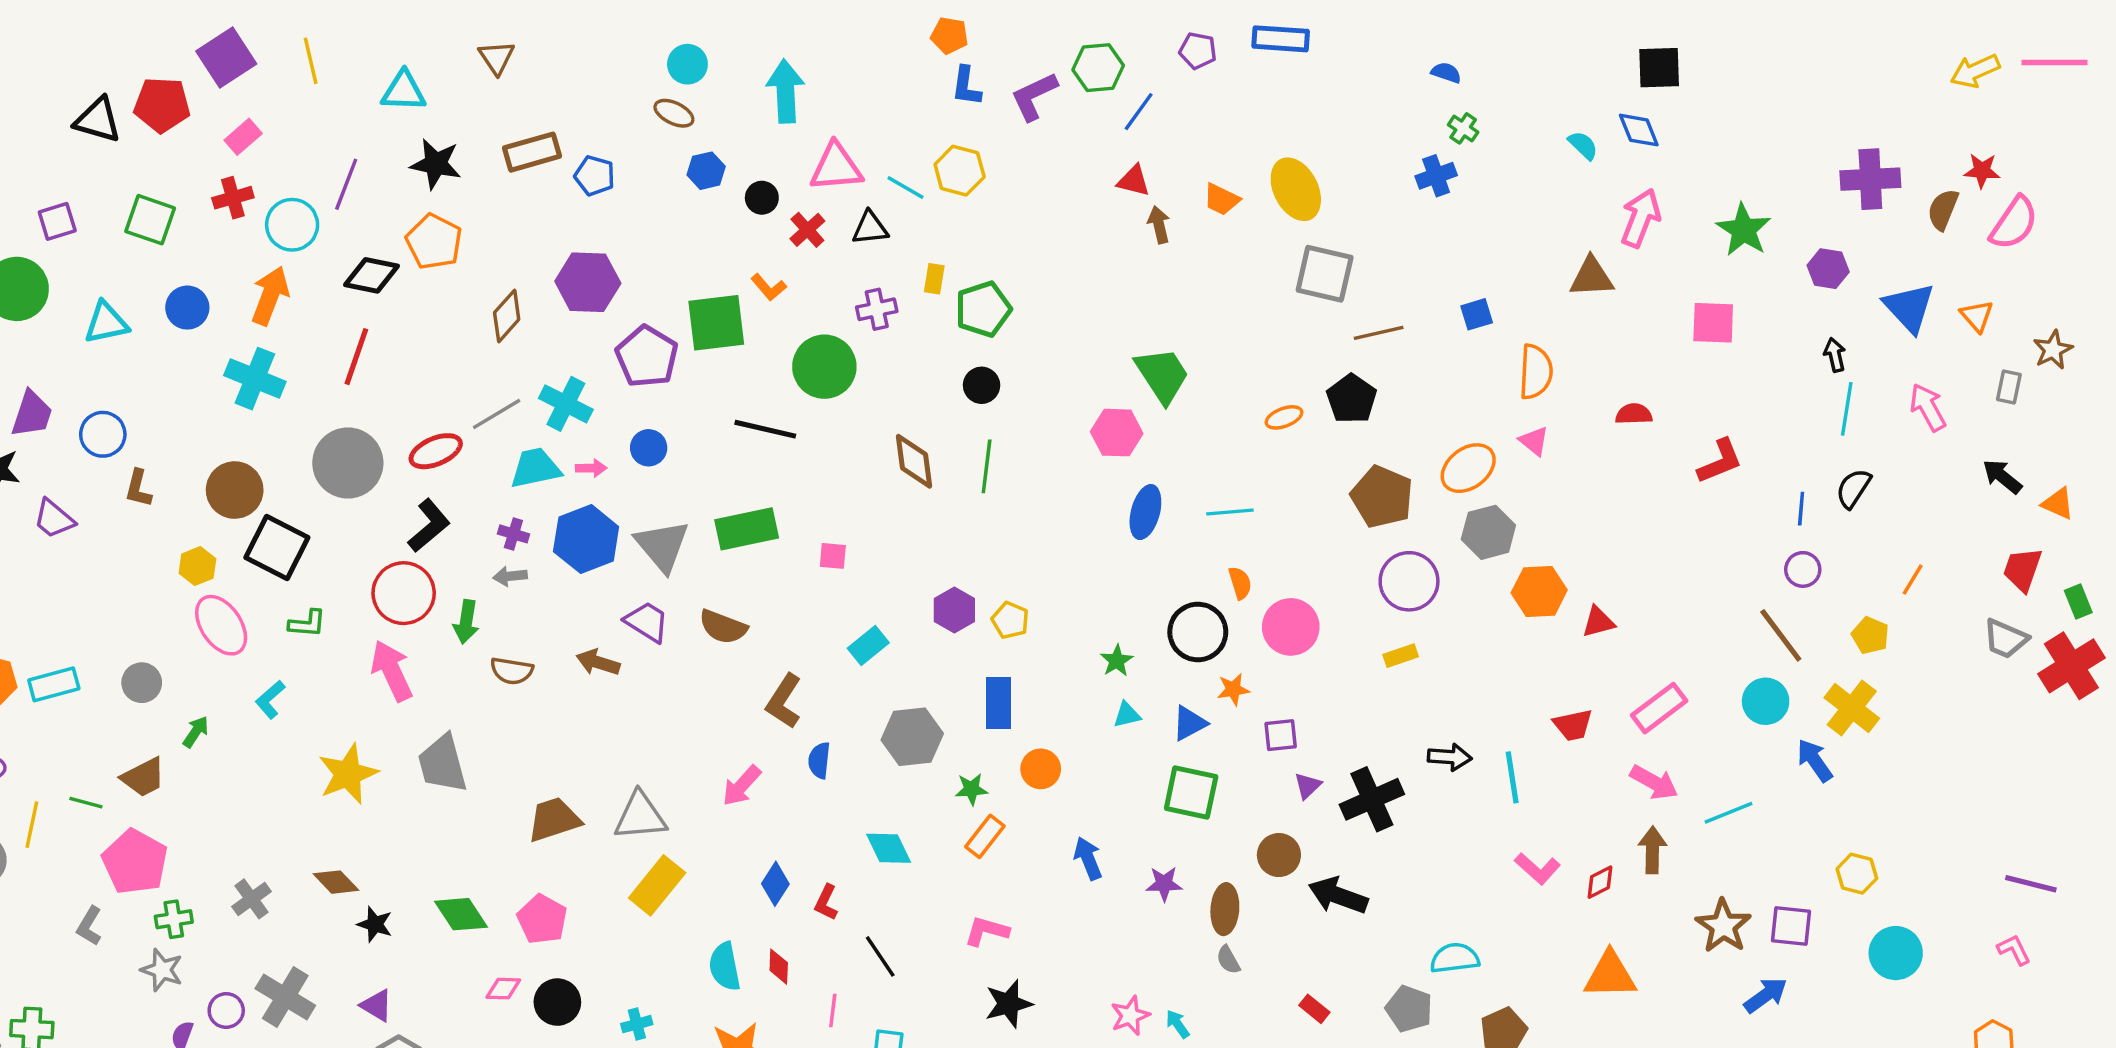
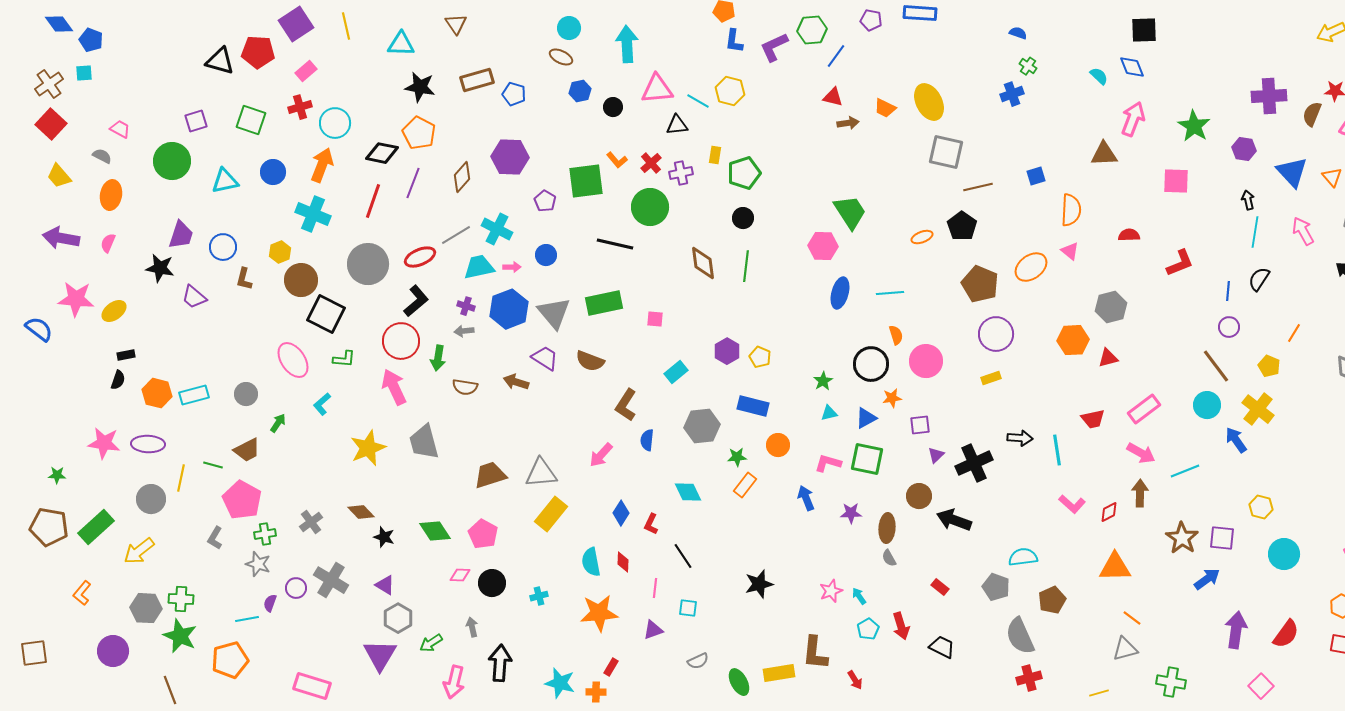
purple line: (346, 184) -> (413, 183), moved
brown arrow: (1159, 225) -> (848, 123), turned 95
red cross: (807, 230) -> (651, 163), moved
purple pentagon: (647, 357) -> (545, 201), size x0.6
gray hexagon: (1488, 532) -> (1111, 307), moved
yellow hexagon: (197, 566) -> (280, 252), moved
blue rectangle: (998, 703) -> (753, 406), turned -76
pink L-shape: (987, 931) -> (828, 463), moved

